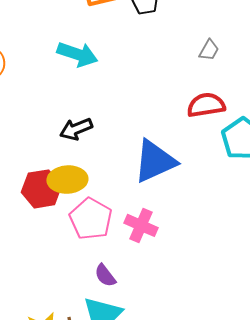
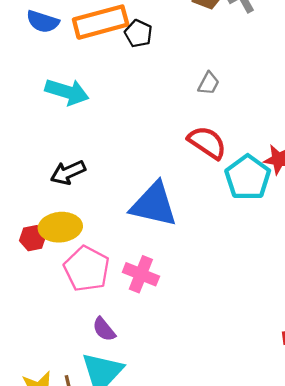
red semicircle: (206, 105) -> (207, 143), turned 45
blue triangle: (155, 161) -> (154, 205), turned 39
red hexagon: (41, 189) -> (33, 238), size x0.6

